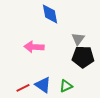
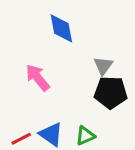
pink arrow: (34, 47) -> (38, 78), turned 48

